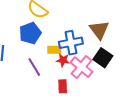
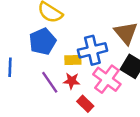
red star: (63, 60) -> (72, 81), moved
red rectangle: (63, 86) -> (85, 104), turned -40

